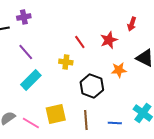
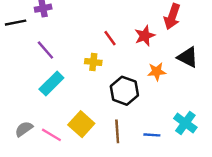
red arrow: (132, 24) -> (172, 17), size x1.5
yellow square: (56, 114) -> (81, 124), turned -35

